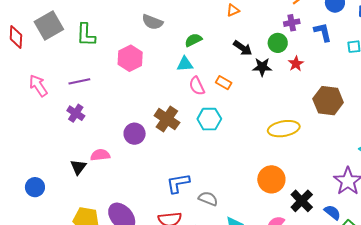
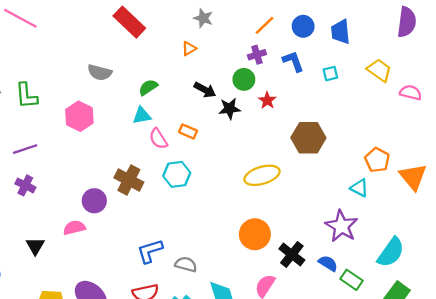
pink semicircle: (100, 155) -> (74, 228), moved

